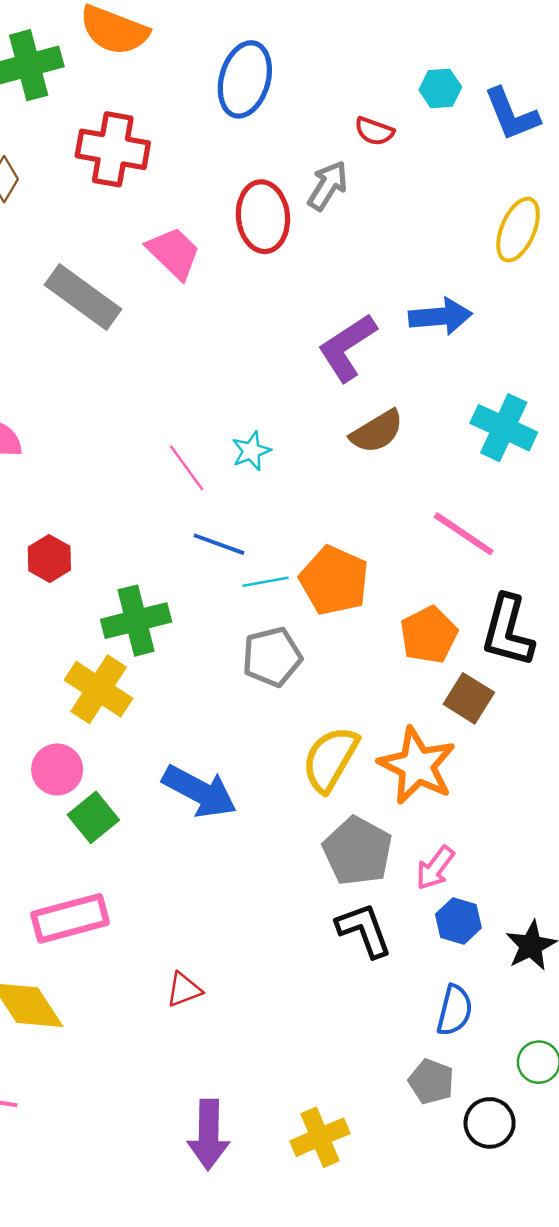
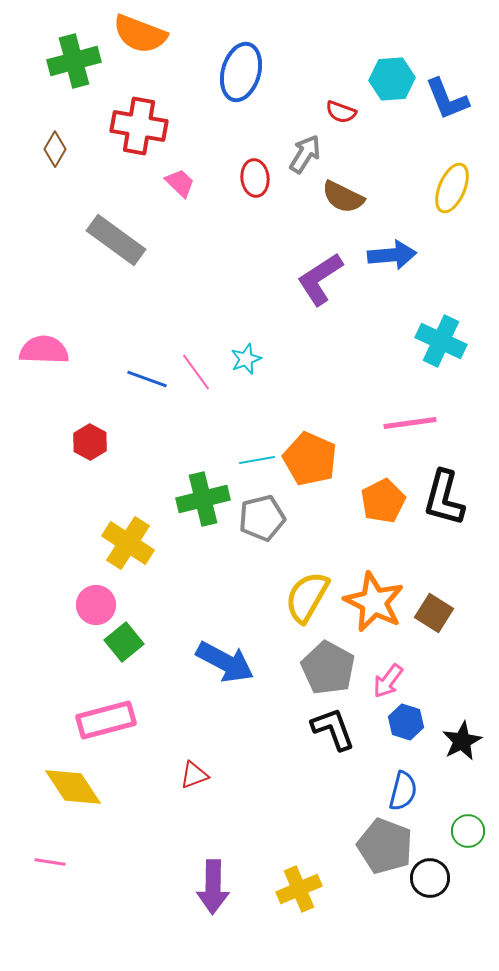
cyan hexagon: (440, 88) -> (392, 79), size x1.4
red ellipse: (263, 217) -> (255, 178), size x0.7
pink trapezoid: (174, 253) -> (180, 183), moved, size x0.7
brown semicircle: (377, 432) -> (343, 197), moved, turned 57
pink line: (464, 534) -> (410, 423), turned -42
blue line: (219, 544) -> (147, 379), moved
green cross: (136, 621) -> (203, 499), moved
brown square: (469, 698) -> (434, 613), moved
blue arrow: (200, 792) -> (225, 662), moved
gray pentagon: (431, 1082) -> (385, 846), size x1.6

